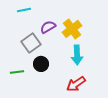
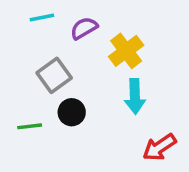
purple semicircle: (48, 27) -> (84, 28), moved
red arrow: (76, 84) -> (159, 147), moved

